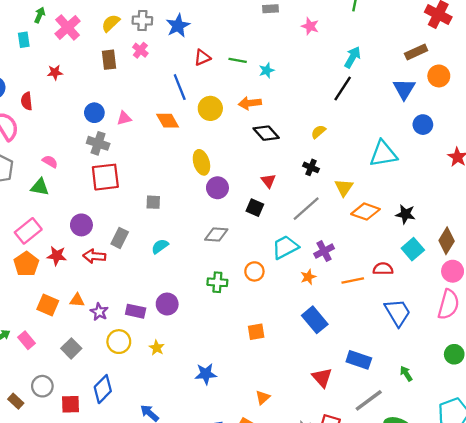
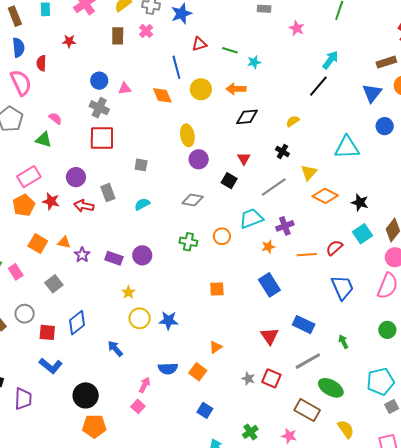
black diamond: (266, 133) -> (247, 117), turned -60
gray rectangle: (120, 238) -> (108, 193), turned -54
red semicircle: (383, 269) -> (334, 248), turned -48
yellow circle: (119, 342) -> (140, 318), moved

